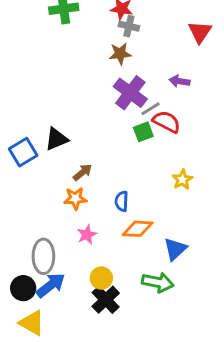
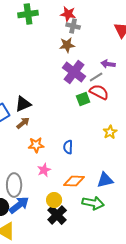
gray line: (151, 109) -> (96, 77), moved
brown arrow: (83, 172) -> (23, 123), moved
orange diamond: (138, 229) -> (74, 181), moved
blue triangle: (175, 249) -> (105, 180), turned 30

